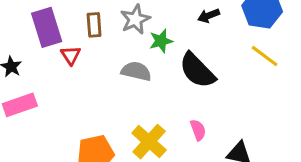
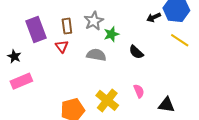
black arrow: (209, 16) -> (154, 17), moved
red triangle: (71, 55) -> (62, 46), moved
black semicircle: (197, 70) -> (136, 52), size x0.6

